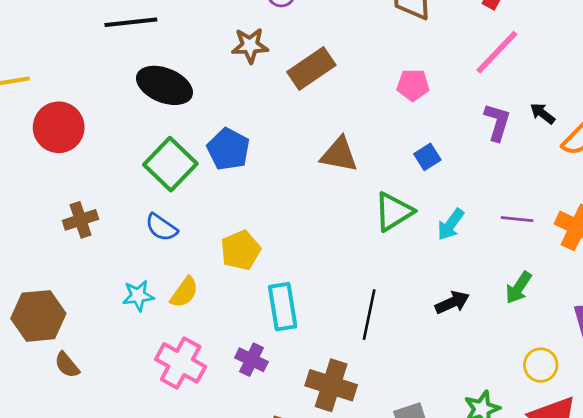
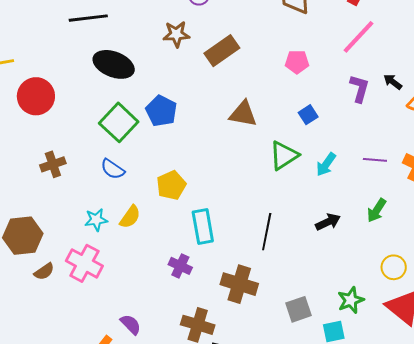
pink cross: (181, 363) -> (84, 263), moved
brown semicircle: (67, 365) -> (44, 271), turned -85

